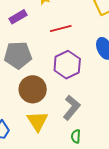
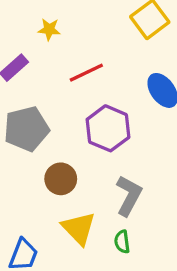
brown circle: (33, 89) -> (61, 179), size x0.7
green semicircle: (76, 136) -> (122, 242), moved

